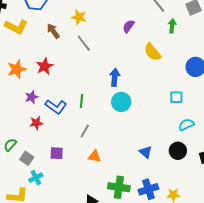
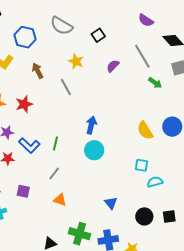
yellow star: (79, 17) -> (76, 61), moved
purple semicircle: (129, 26) -> (113, 66), moved
green arrow: (172, 26) -> (155, 83), turned 112
yellow semicircle: (153, 52) -> (145, 130), moved
cyan square: (176, 97) -> (142, 165), moved
black circle: (178, 151) -> (144, 216), moved

